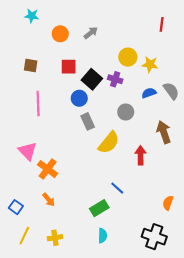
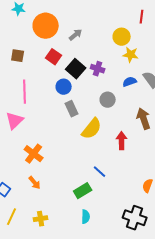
gray arrow: (91, 33) -> (76, 35), moved
orange circle: (60, 34) -> (46, 26), size x1.6
yellow circle: (128, 57) -> (122, 37), moved
red square: (69, 67) -> (54, 57), turned 35
pink triangle: (27, 151) -> (15, 121), moved, turned 30

